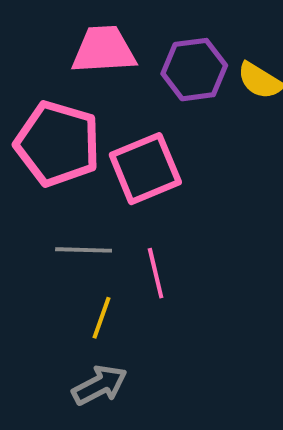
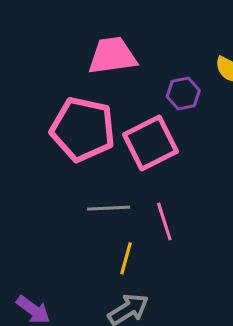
purple hexagon: (194, 70) -> (183, 93), moved, size x0.7

